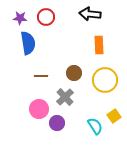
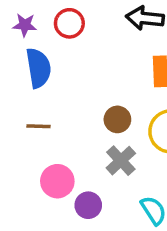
brown line: (41, 76) -> (38, 126), moved
gray cross: (65, 97) -> (121, 161), moved

